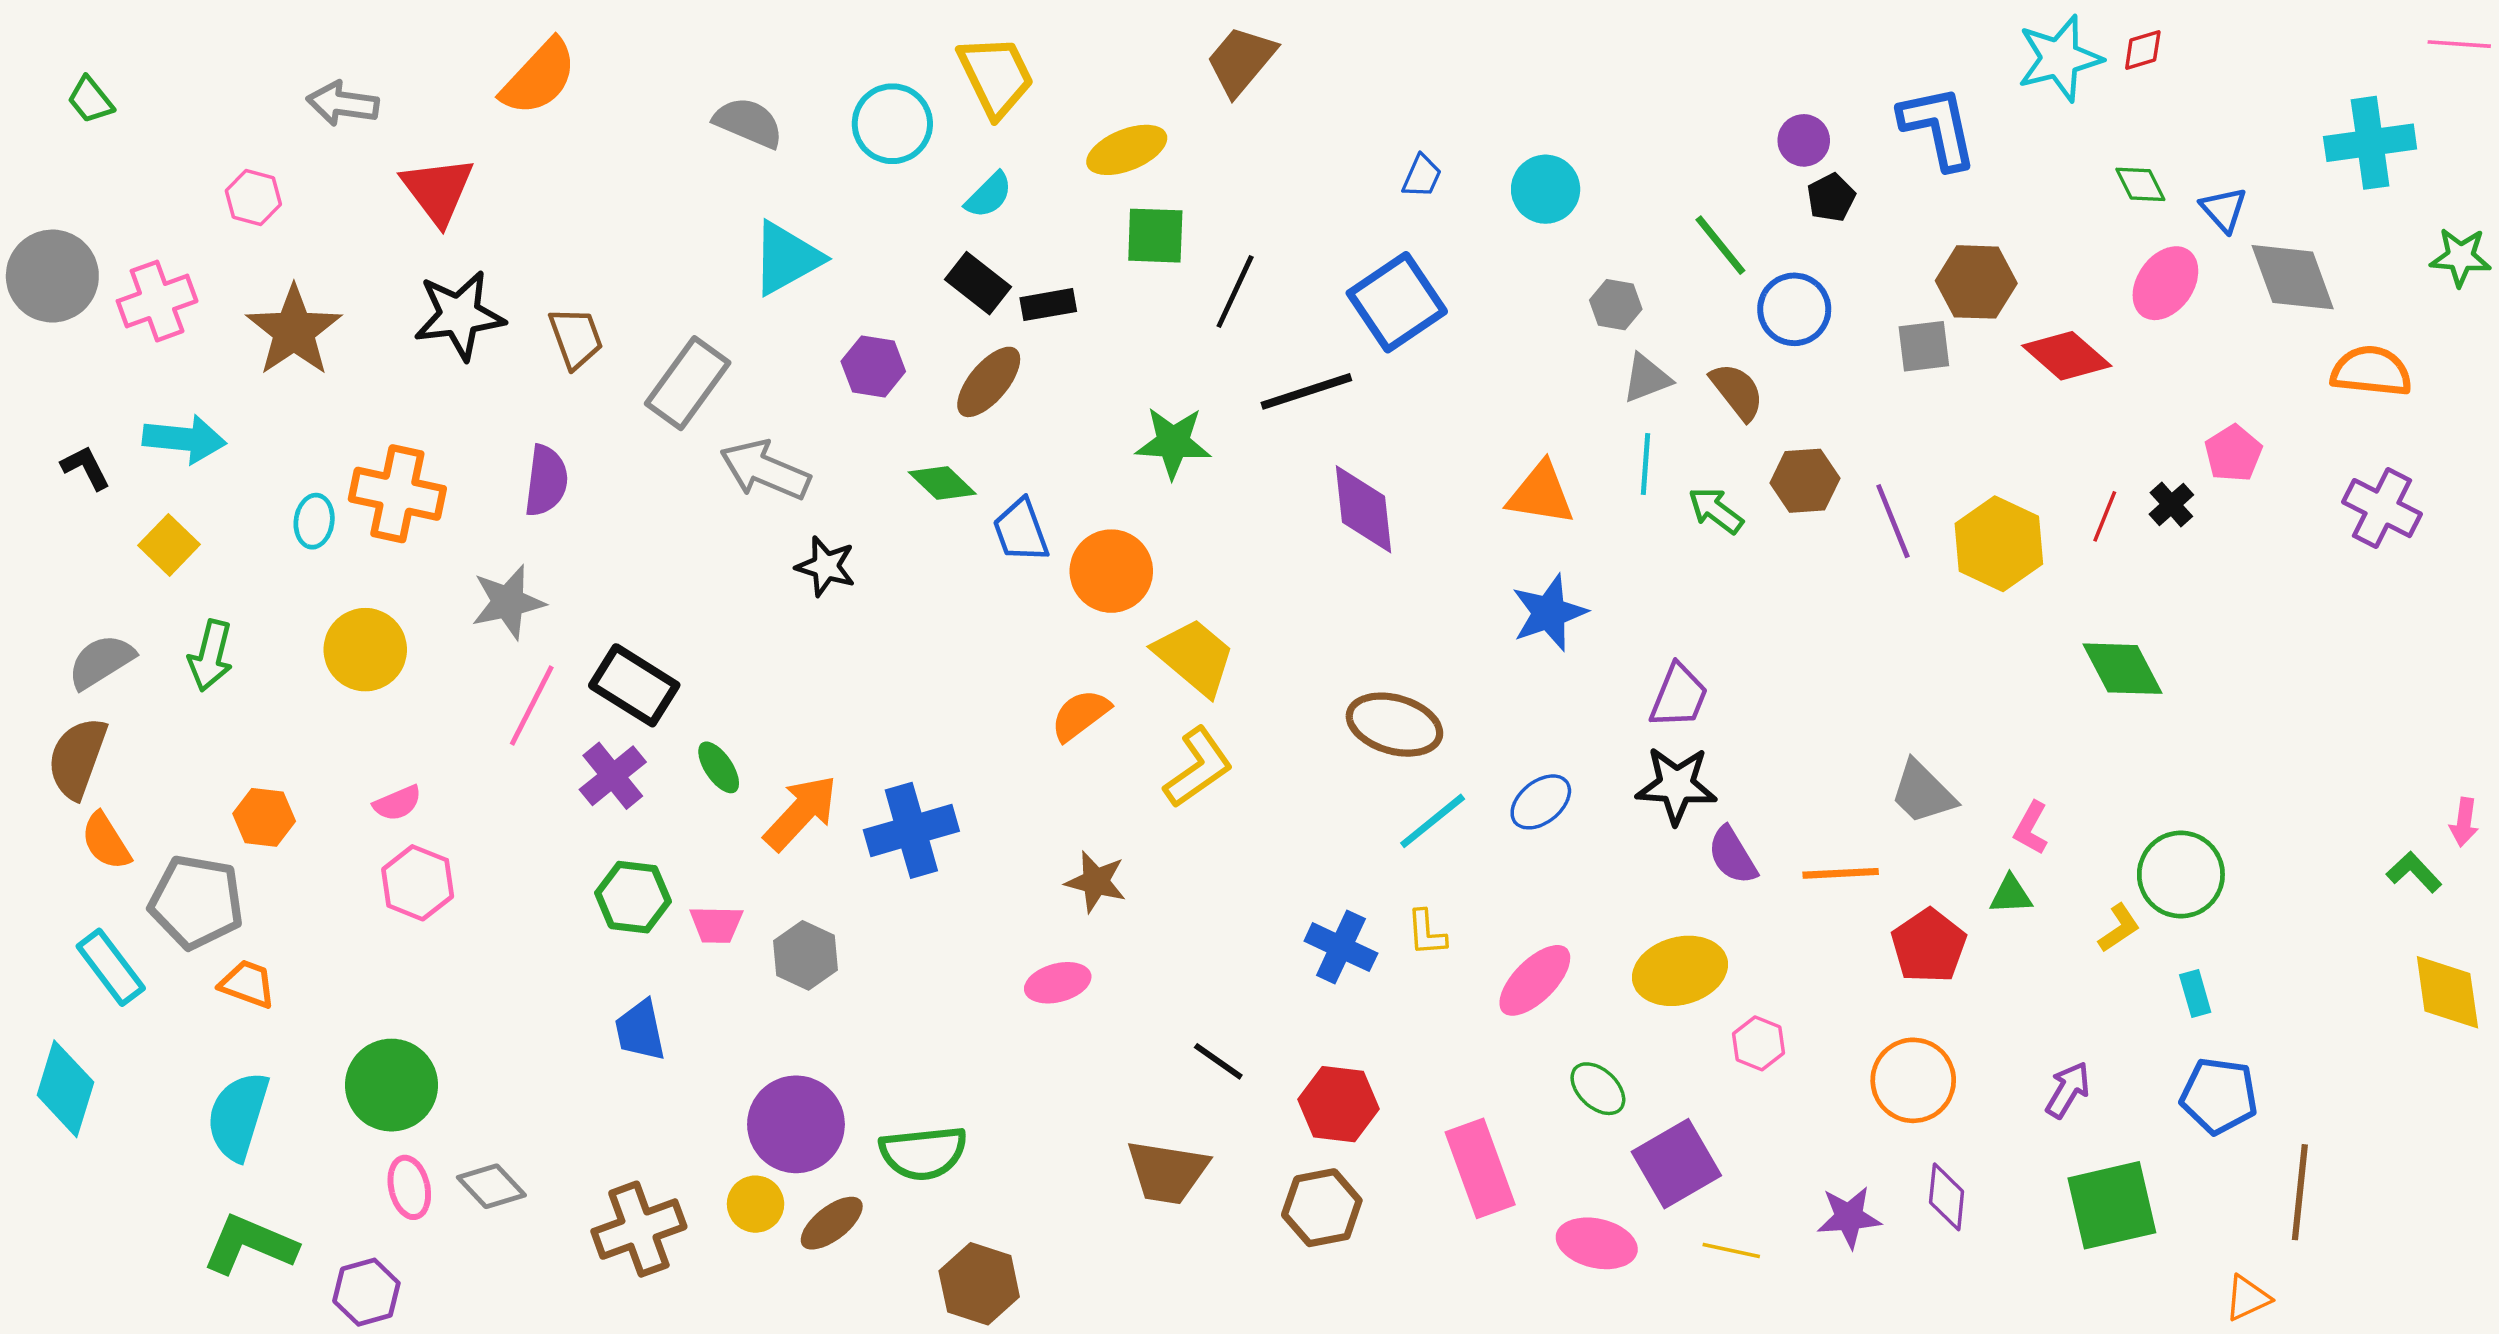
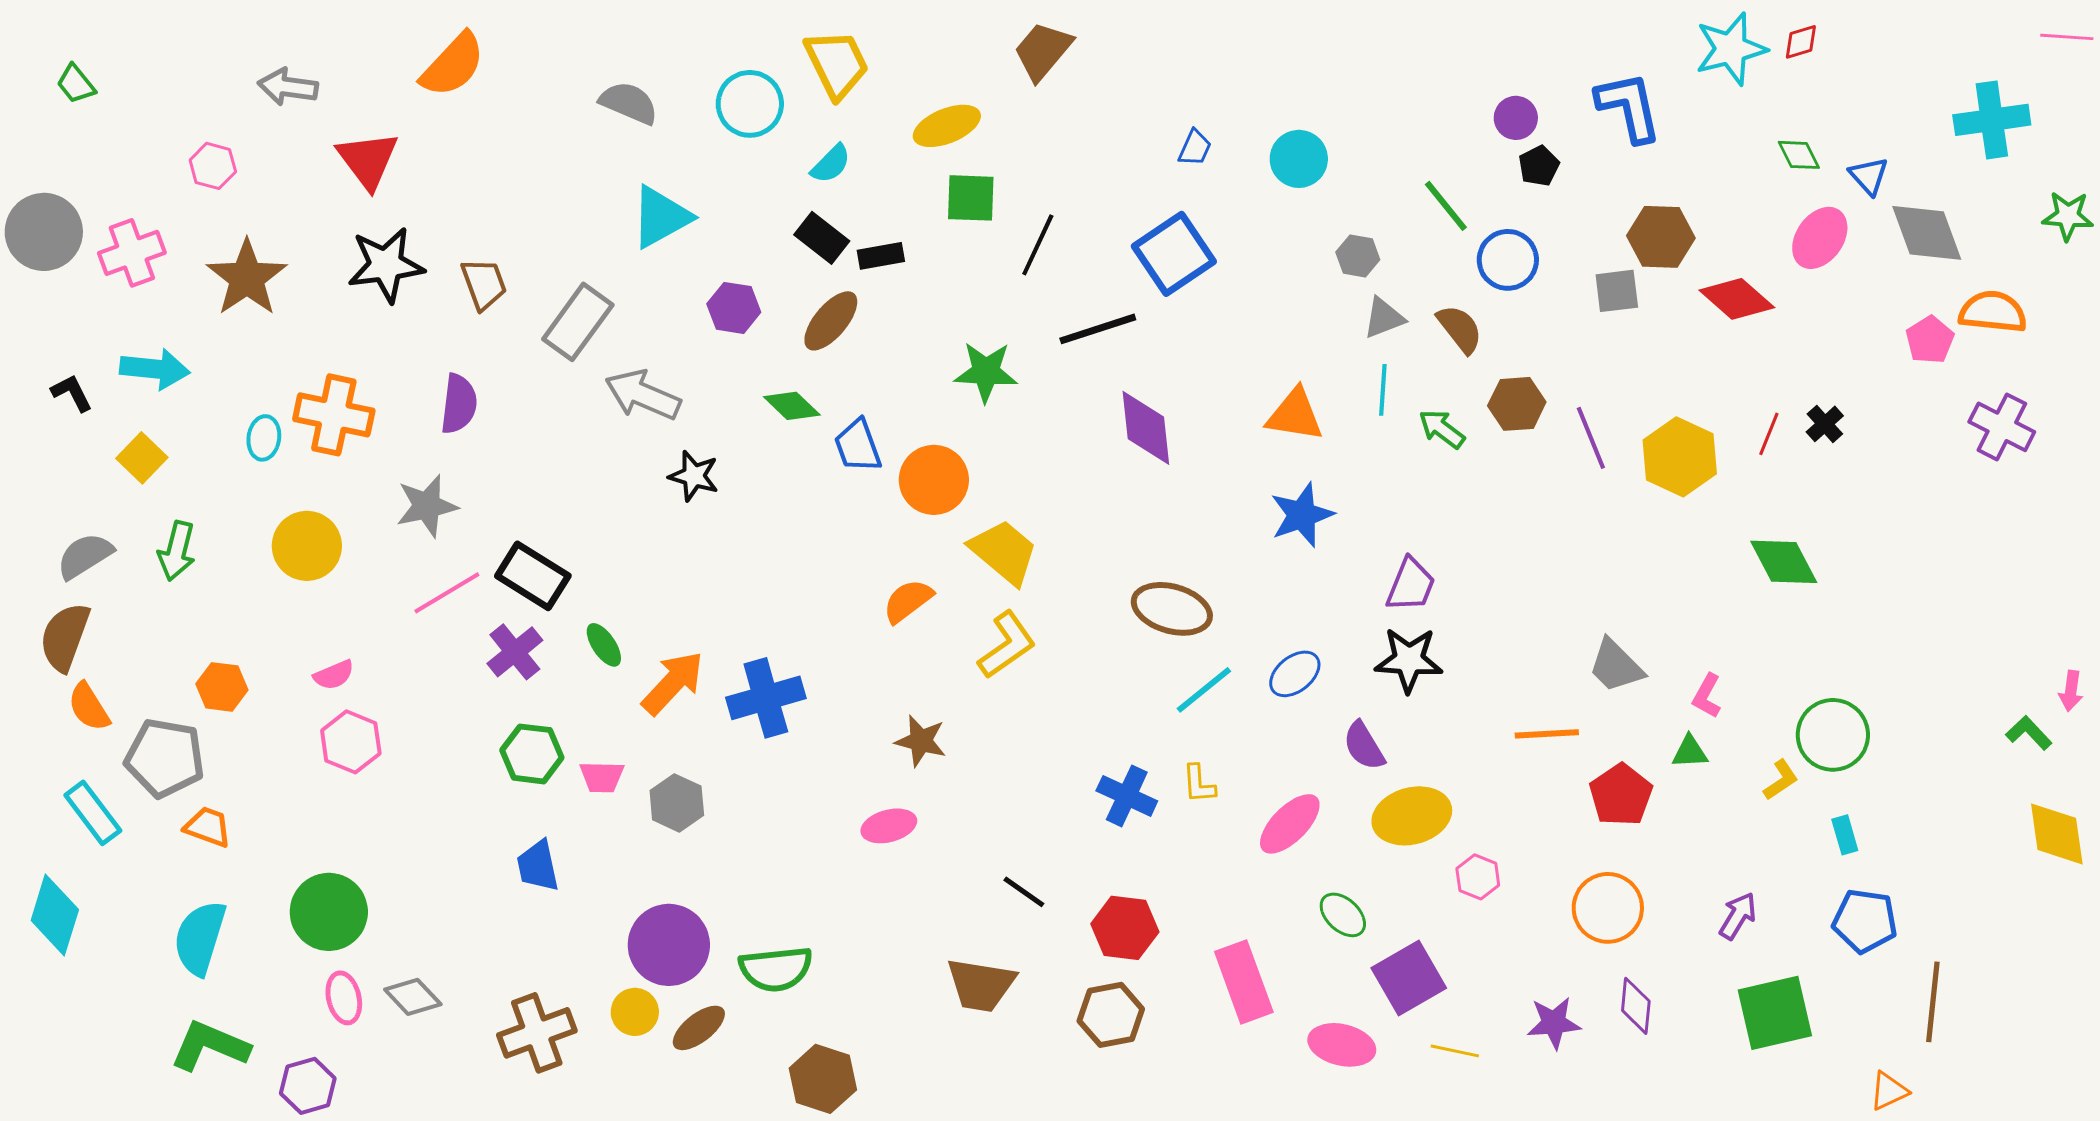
pink pentagon: (2233, 453) -> (1930, 340), moved
pink line: (532, 706) -> (447, 593), turned 32
purple semicircle: (1732, 855) -> (1364, 746), moved

